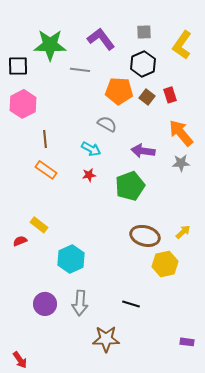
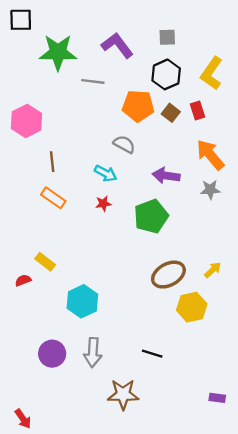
yellow L-shape: (182, 45) -> (211, 73), moved
black square: (18, 66) -> (21, 20), moved
brown ellipse: (145, 236) -> (168, 275), turned -44

